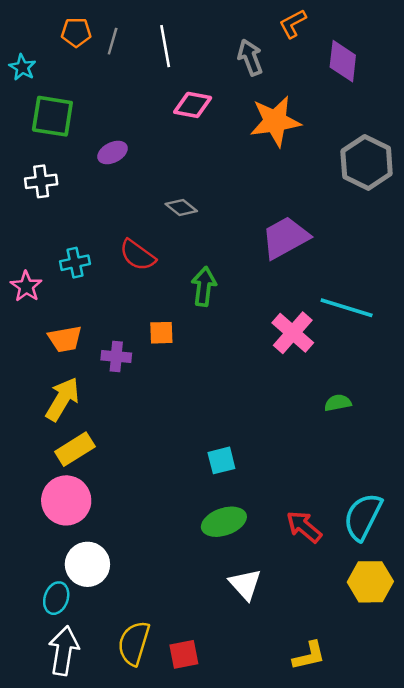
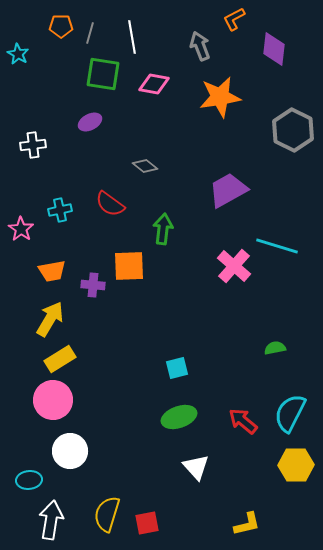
green square: (52, 116) -> (103, 74), moved
orange square: (161, 333) -> (129, 266), size x1.6
green semicircle: (338, 403) -> (275, 348), moved
cyan ellipse: (56, 598) -> (29, 480), moved, turned 65

